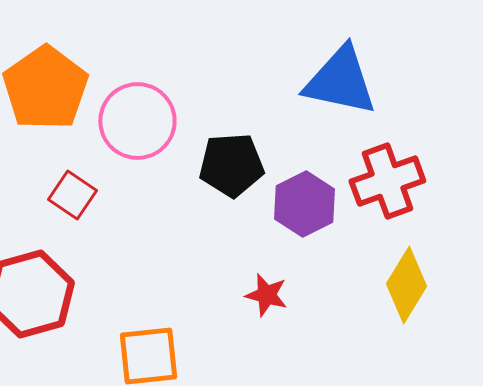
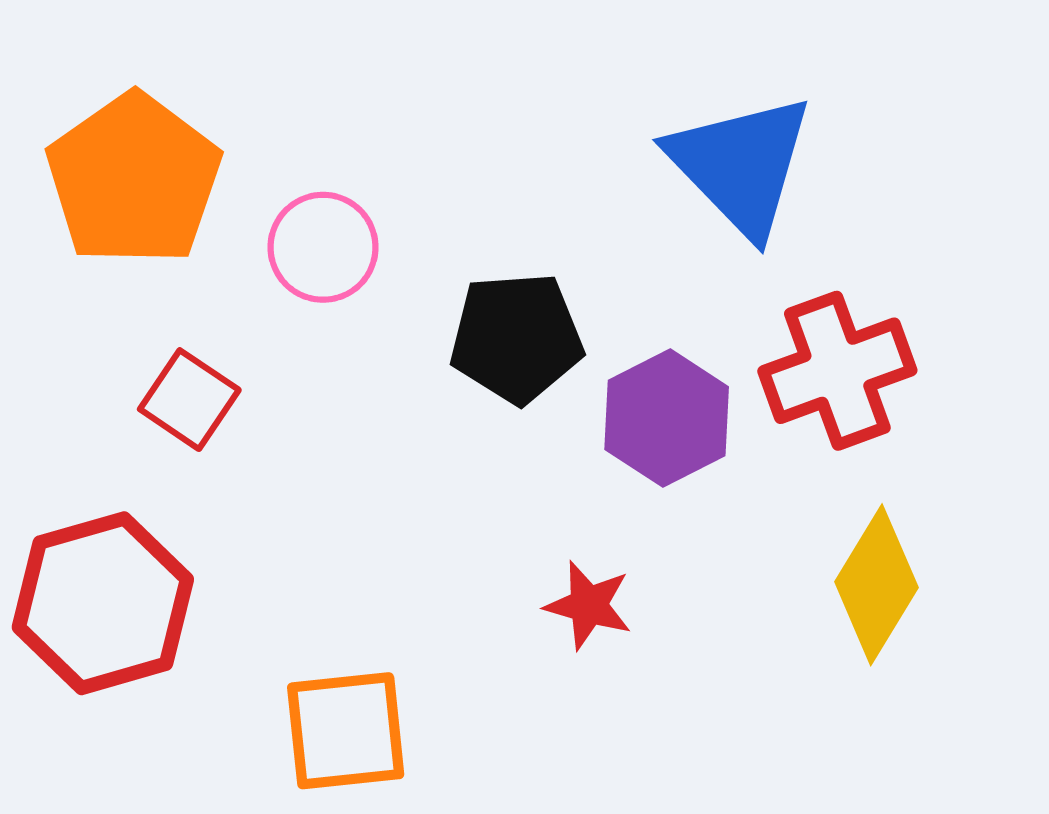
blue triangle: (340, 81) -> (741, 165), turned 34
pink circle: (137, 121) -> (323, 247), size x0.7

